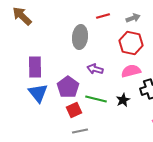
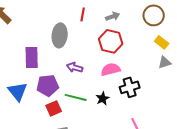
red line: (103, 16) -> (83, 14), turned -64
purple rectangle: (35, 67) -> (32, 57), moved
purple pentagon: (68, 87) -> (48, 85), turned 30

